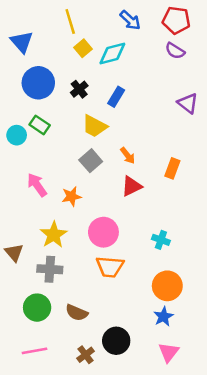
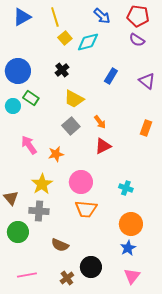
blue triangle: (22, 42) -> (22, 17), moved, turned 42
blue circle: (38, 83) -> (18, 71), moved
blue rectangle: (116, 97) -> (111, 76), moved
orange rectangle: (172, 168) -> (146, 128), moved
green circle: (37, 308) -> (18, 232), moved

